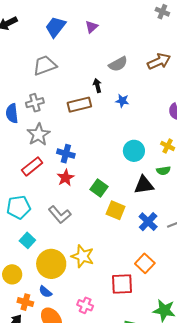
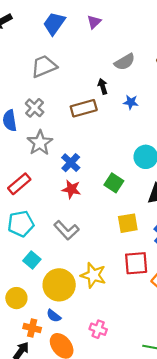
gray cross: (35, 103) -> (35, 108), turned -30
blue cross: (66, 154) -> (71, 163), turned 30
red rectangle: (32, 166) -> (19, 184), moved
red star: (66, 178) -> (71, 189), turned -30
green square: (99, 188) -> (114, 183), moved
yellow square: (116, 210) -> (128, 223), turned -30
red square: (122, 284) -> (136, 263), moved

